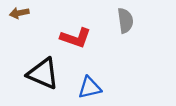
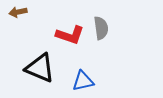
gray semicircle: (125, 21) -> (101, 28), moved

